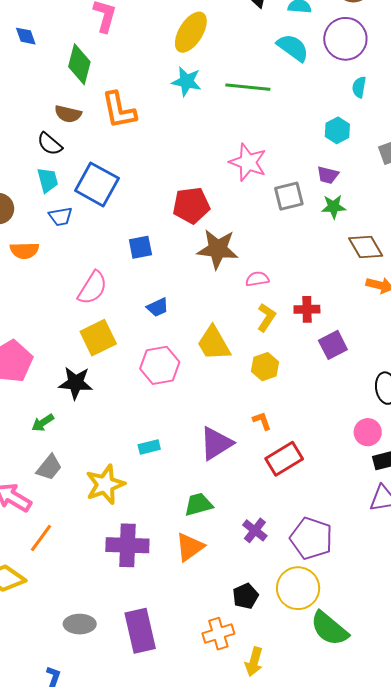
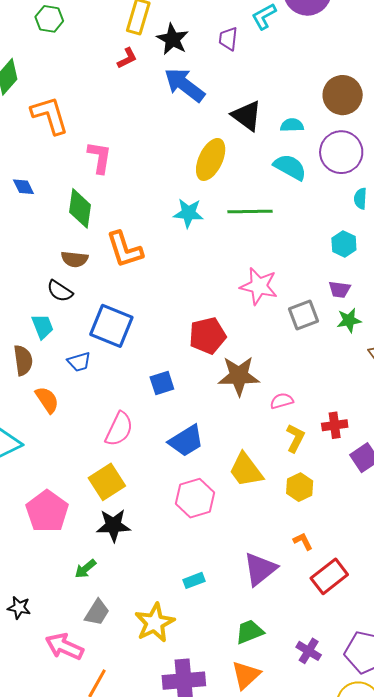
yellow ellipse: (191, 32) -> (211, 159), moved
cyan trapezoid: (48, 180) -> (43, 327), moved
orange semicircle: (24, 250) -> (47, 400), turned -116
blue trapezoid: (158, 307) -> (186, 441), size x1.6
yellow square: (98, 338) -> (107, 482), moved

